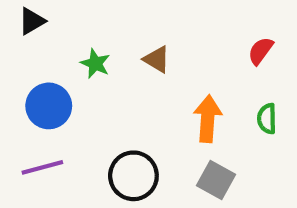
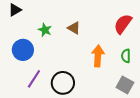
red semicircle: (261, 51) -> (123, 24), size x1.5
purple line: (42, 167) -> (34, 79), moved, turned -42
gray square: (216, 180) -> (125, 85), moved

